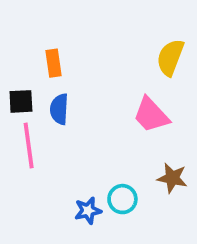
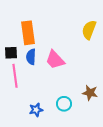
orange rectangle: (54, 63) -> (28, 33), size x1.6
pink trapezoid: (151, 115) -> (55, 60), moved
blue star: (88, 211) -> (36, 110), moved

